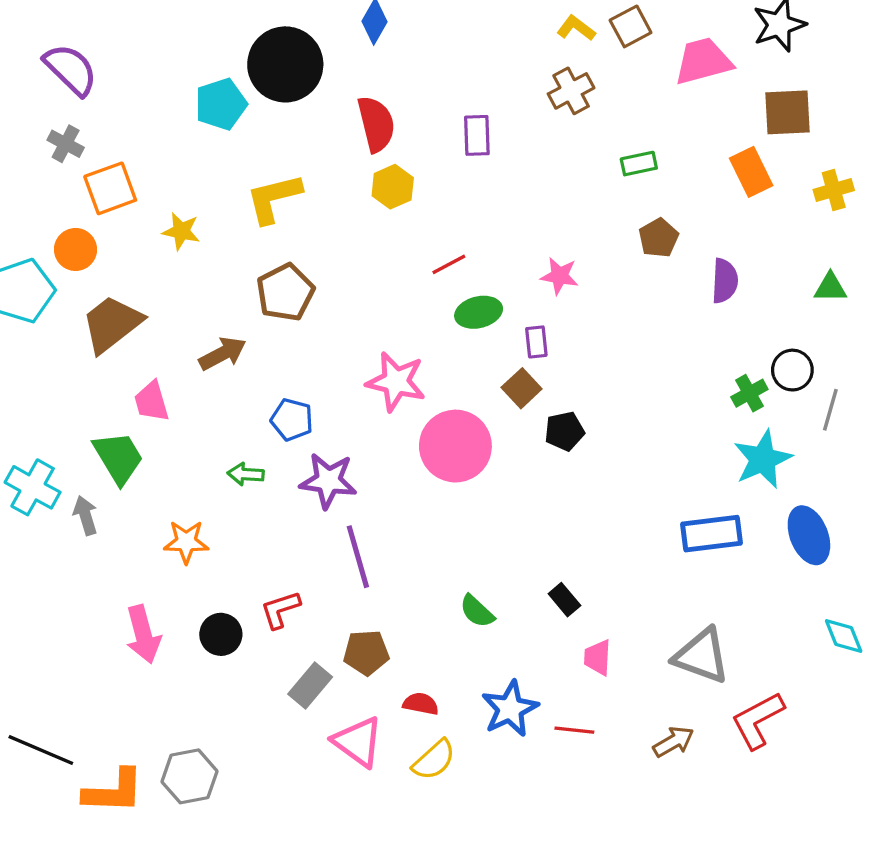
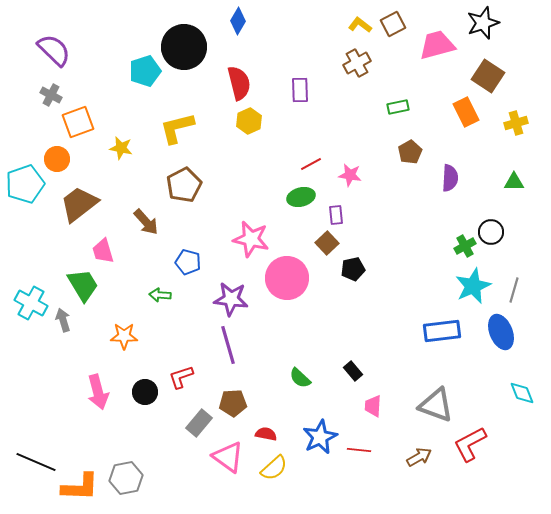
brown square: (787, 112) -> (488, 76), turned 36
red line: (449, 264) -> (311, 164), moved
brown arrow: (223, 354) -> (146, 222), turned 76
gray line: (830, 410) -> (514, 290), moved
purple star: (328, 481) -> (231, 299), moved

